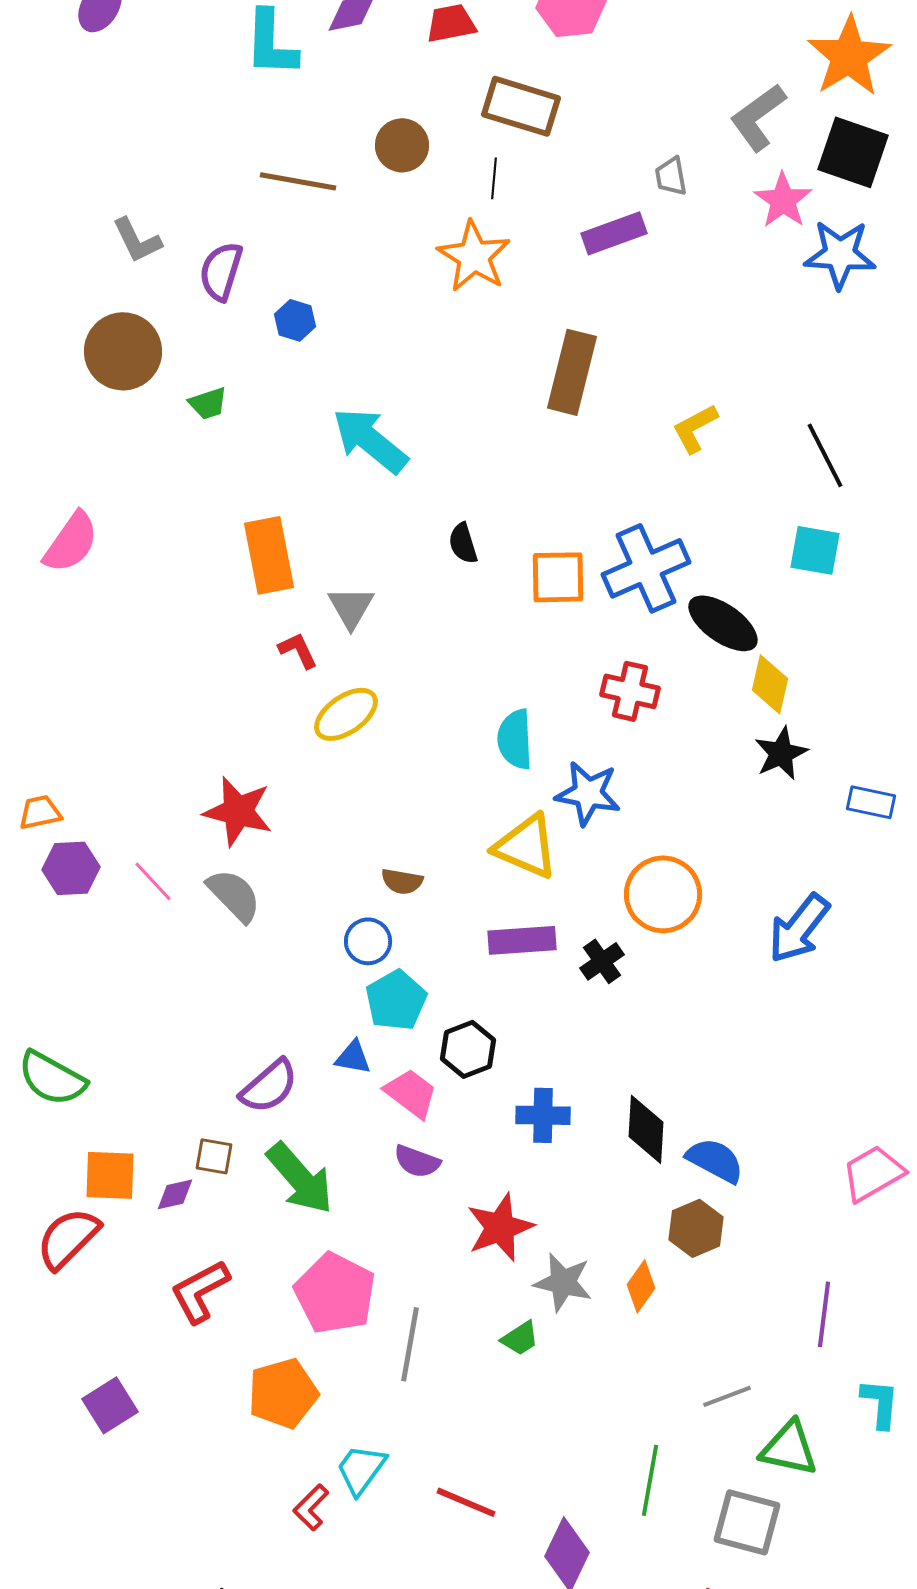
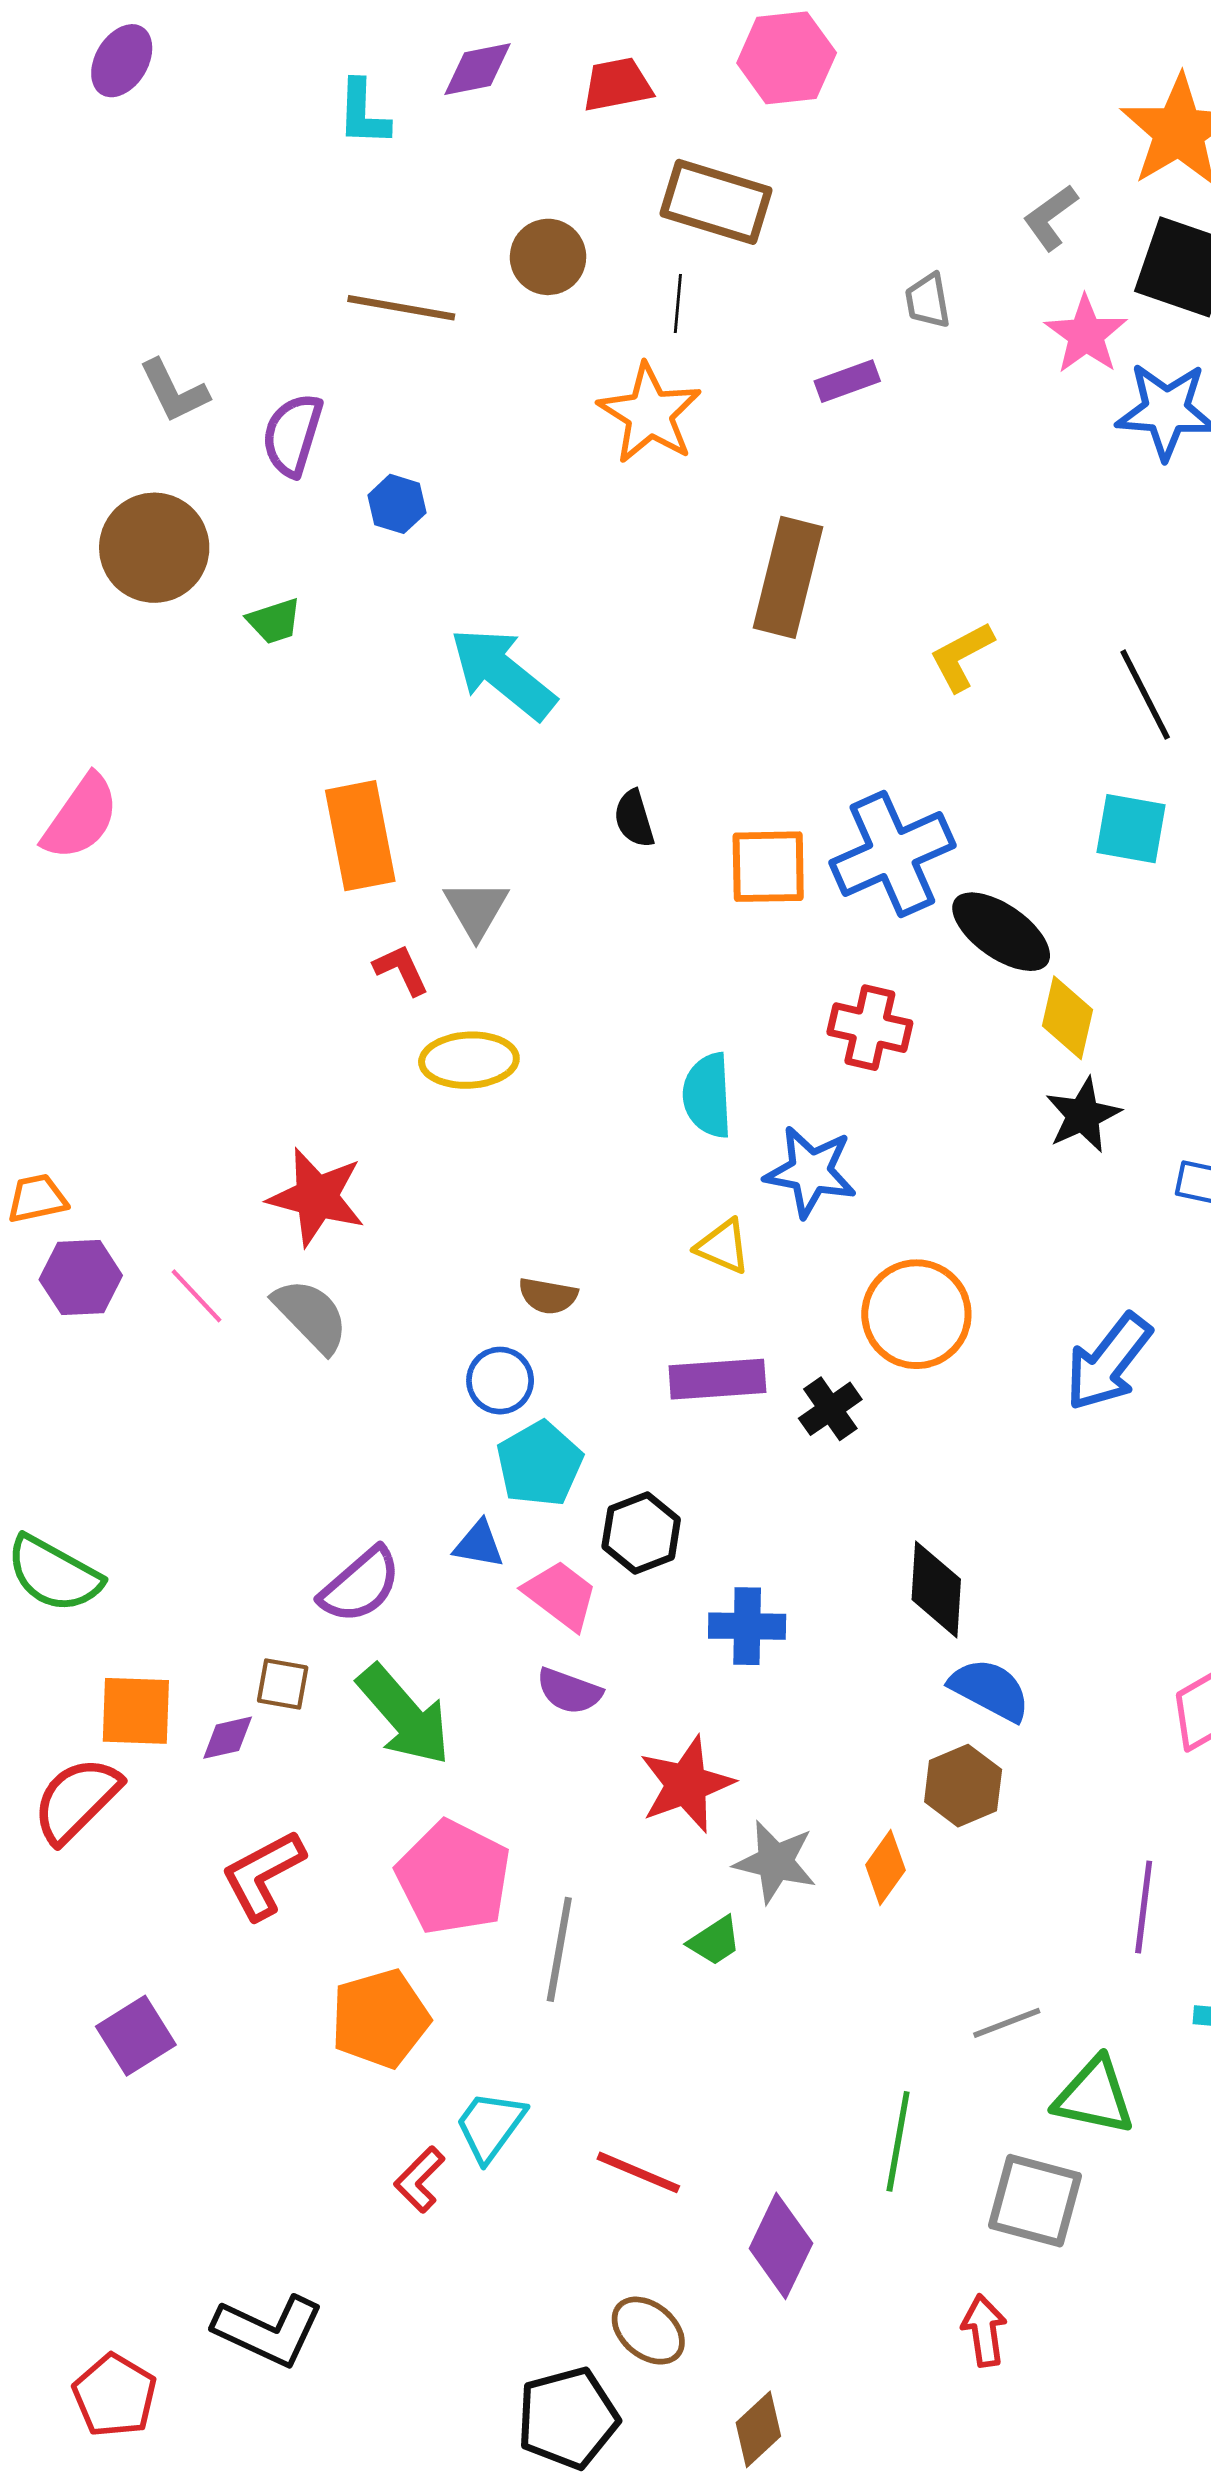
cyan L-shape: (271, 43) -> (363, 113), size x0.7
gray L-shape: (758, 117) -> (1051, 217), size x0.7
purple rectangle: (614, 233) -> (847, 381), size x0.7
yellow ellipse: (346, 714) -> (469, 1060), turned 32
yellow triangle: (526, 846) -> (723, 1246), size x0.6
black diamond: (646, 1129) -> (936, 1589), moved

